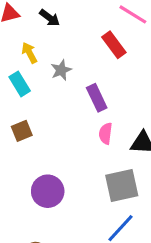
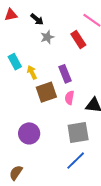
yellow arrow: (29, 53) -> (32, 72), moved
gray star: (61, 70) -> (47, 37), moved
brown square: (22, 131) -> (46, 92), moved, size x1.5

